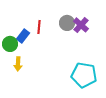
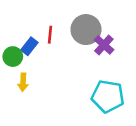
gray circle: (67, 23) -> (86, 30), size x1.5
purple cross: (81, 25) -> (104, 45), moved

